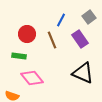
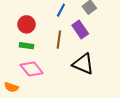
brown line: (52, 40) -> (59, 40), moved, turned 30
green rectangle: (19, 56) -> (27, 46), moved

